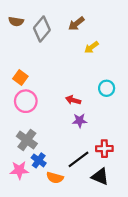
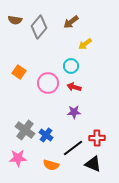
cyan circle: (107, 88) -> (71, 66), moved
red arrow: (73, 100) -> (74, 87), moved
pink circle: (26, 101) -> (48, 83), moved
blue cross: (39, 160) -> (46, 135), moved

